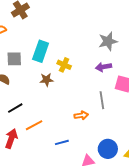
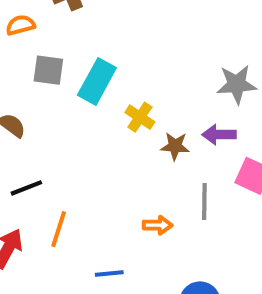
gray square: (14, 59) -> (48, 70), moved
brown star: (47, 80) -> (175, 146), moved
orange line: (34, 125) -> (59, 229), turned -54

